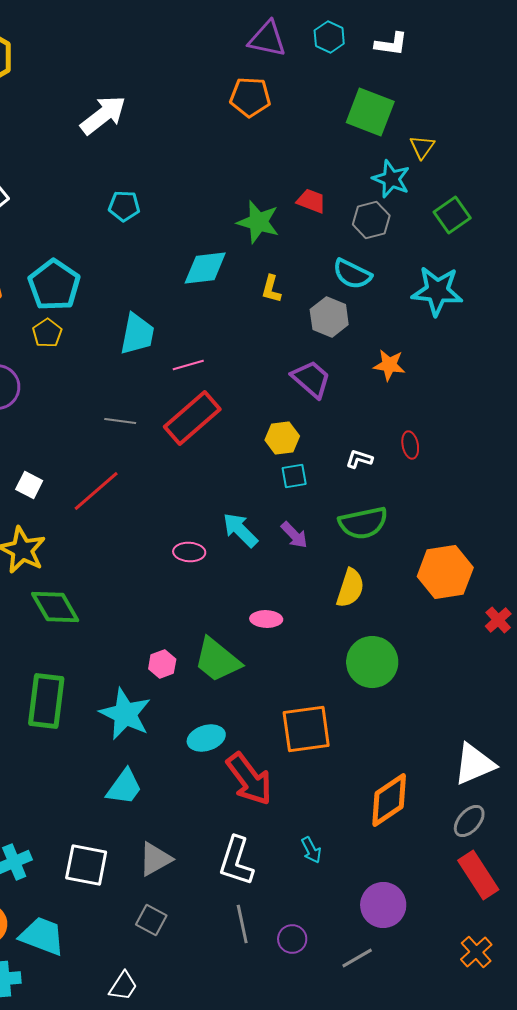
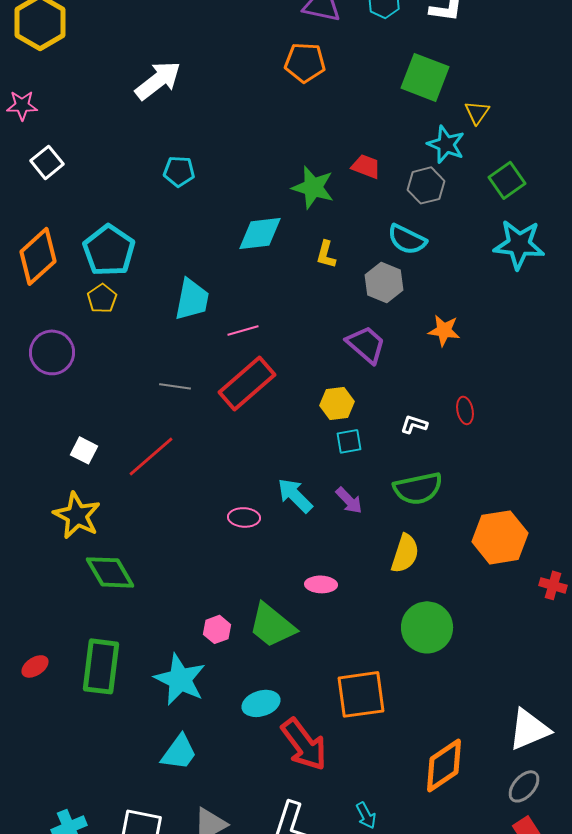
cyan star: (437, 291) -> (519, 244), moved
red cross: (498, 620) -> (553, 585), turned -32

